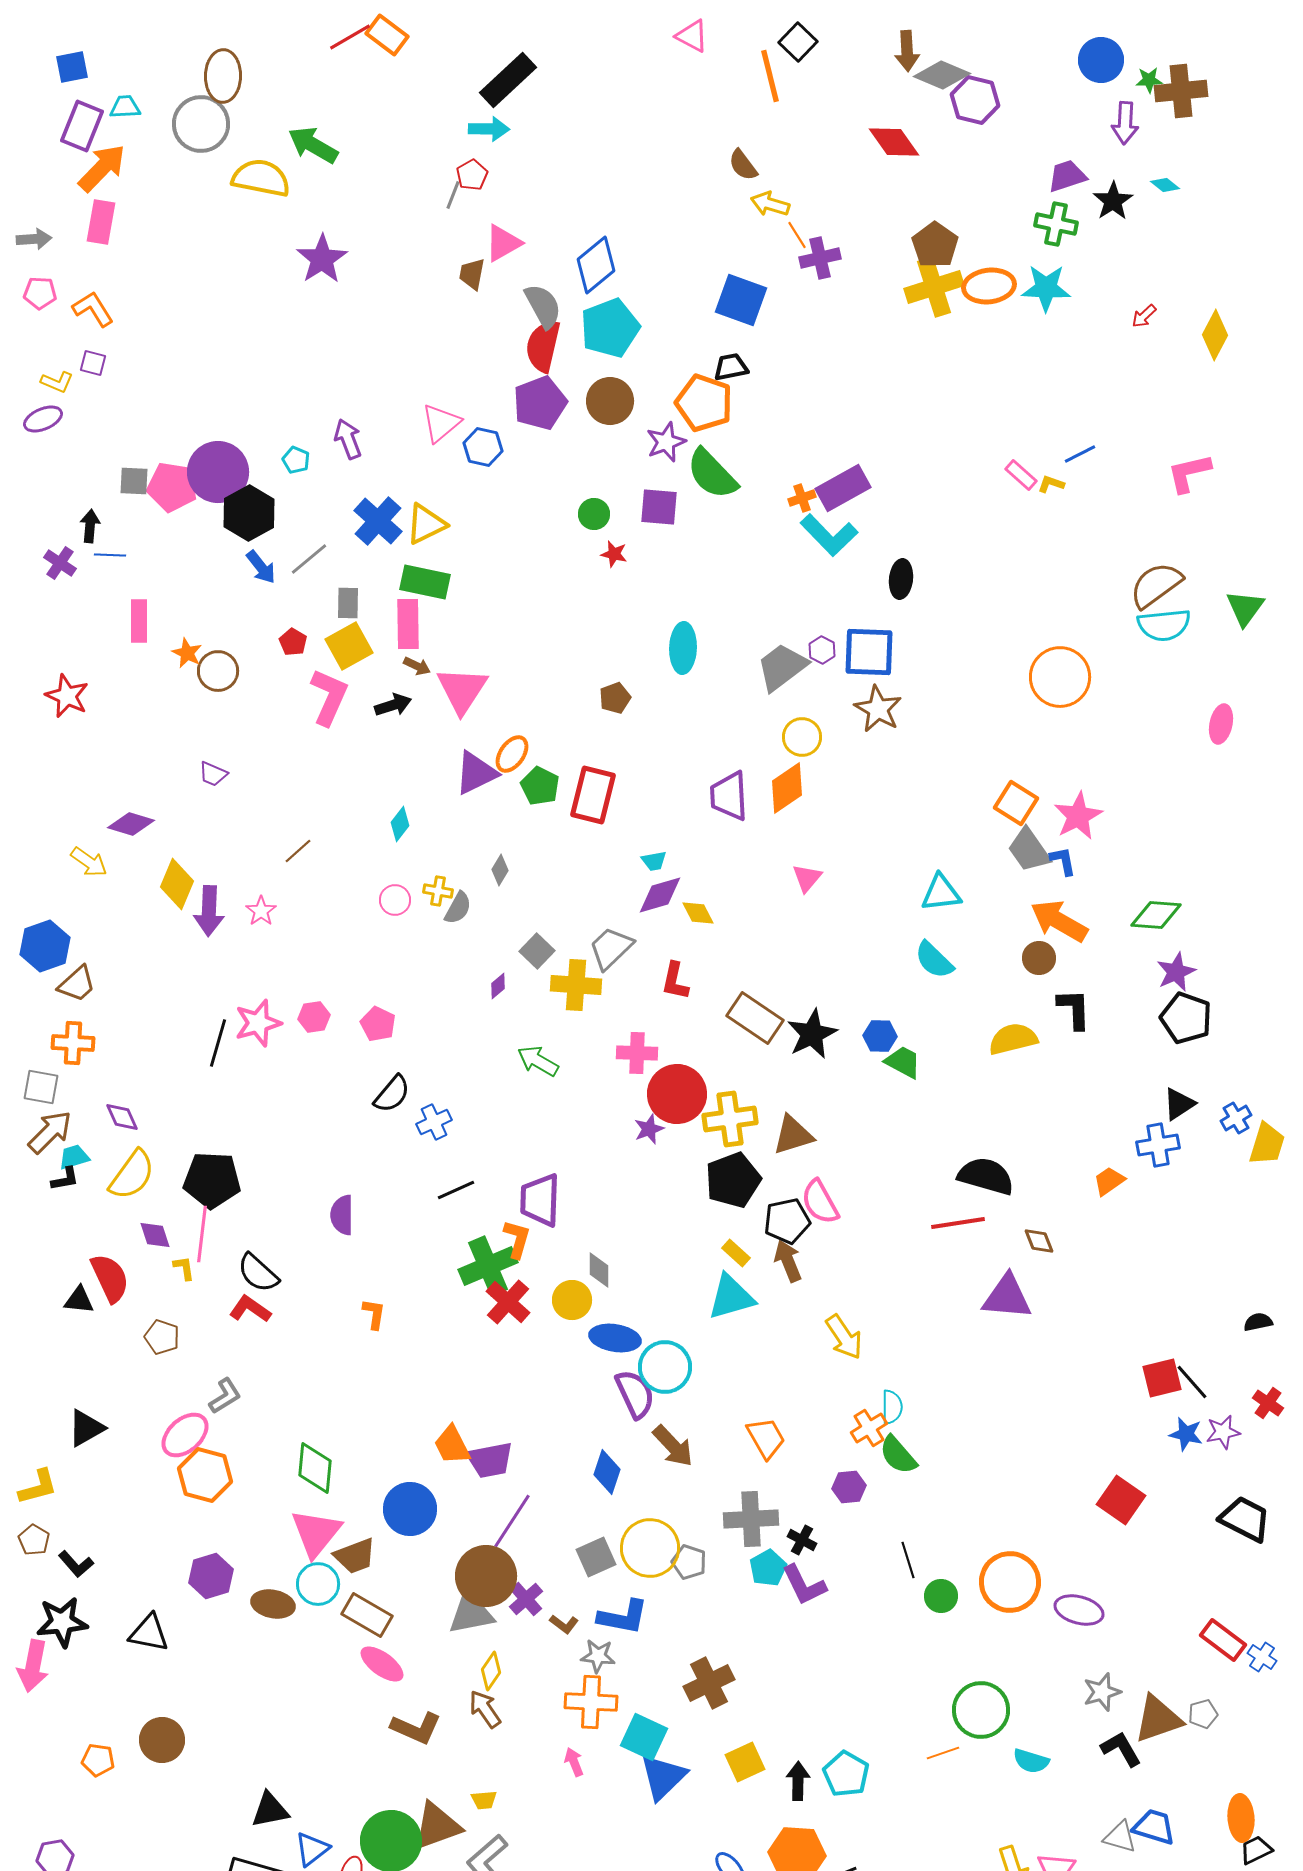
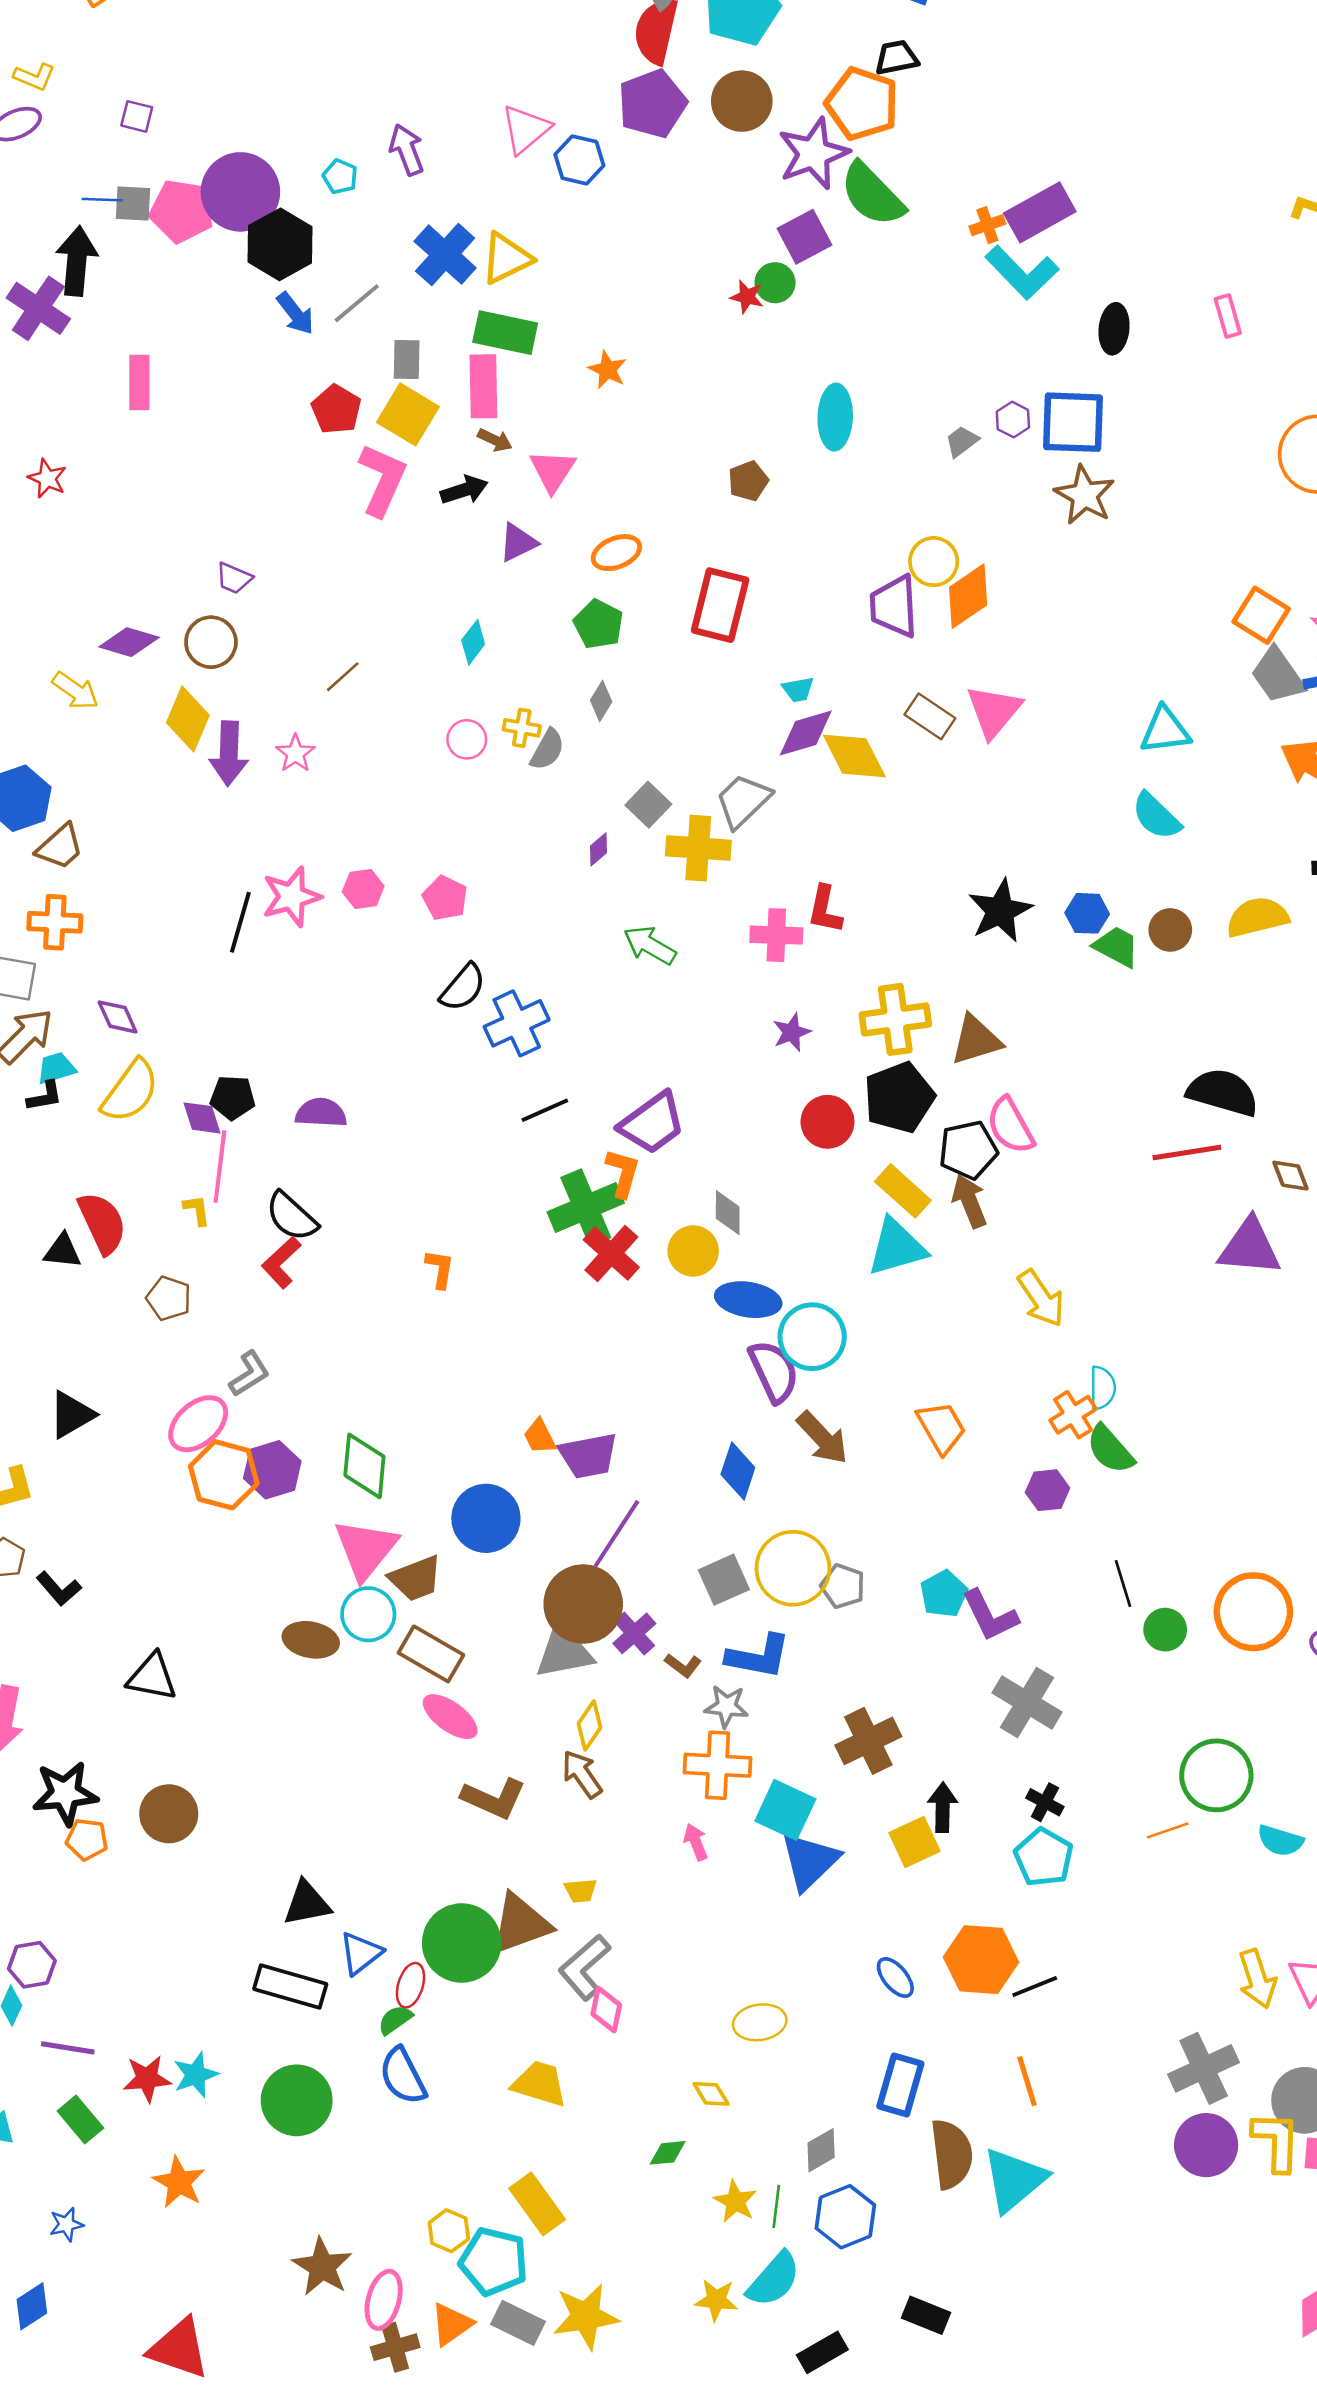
purple square: (93, 363) -> (137, 116), moved
purple star: (666, 442) -> (813, 154), size x1.4
pink rectangle: (1021, 475) -> (1228, 316), moved, turned 32
purple square: (659, 507) -> (804, 237), turned -33
green circle: (594, 514) -> (775, 283), moved
black arrow: (90, 526) -> (77, 261), size x1.6
blue line: (110, 555) -> (102, 200), moved
purple cross: (60, 563) -> (38, 308), size x1.5
red pentagon: (293, 642) -> (336, 409), size x1.4
yellow square: (349, 646) -> (408, 414), turned -30
orange star: (187, 653) -> (607, 370), moved
gray trapezoid: (782, 667) -> (962, 441), size x0.5
brown circle: (218, 671) -> (211, 642), moved
pink triangle: (462, 690) -> (552, 471), size x0.7
red star: (67, 696) -> (47, 478), size x0.7
yellow circle: (802, 737) -> (934, 562), moved
orange ellipse: (512, 754) -> (616, 553), turned 33
purple triangle: (476, 773) -> (518, 542), moved, size x0.7
green pentagon: (540, 786) -> (599, 624), moved
pink triangle: (807, 878) -> (994, 711), size x1.5
yellow diamond: (698, 913) -> (854, 756), size x1.6
brown circle: (1039, 958) -> (1170, 930), moved
red L-shape: (675, 981) -> (825, 909), moved
brown rectangle: (755, 1018) -> (930, 716), moved, size x0.7
red circle: (677, 1094) -> (827, 1122), moved, size x0.7
blue cross: (434, 1122) -> (517, 1023), size x1.4
black pentagon: (212, 1180) -> (233, 1098), size x0.6
purple trapezoid: (540, 1200) -> (652, 1123), turned -128
purple semicircle: (342, 1215) -> (321, 1113), moved, turned 93
purple diamond: (155, 1235) -> (202, 1118), moved
yellow rectangle: (736, 1253) -> (903, 1191), size x1.5
red L-shape: (250, 1309) -> (281, 1263), turned -78
orange trapezoid: (452, 1445) -> (540, 1436), size x0.7
gray cross: (751, 1519) -> (1027, 1703), moved, turned 34
black cross: (802, 1540) -> (1045, 1802), moved
purple hexagon: (211, 1576) -> (272, 1470), moved
black star: (62, 1622) -> (65, 1793), moved
black arrow: (798, 1781) -> (943, 1807), moved

